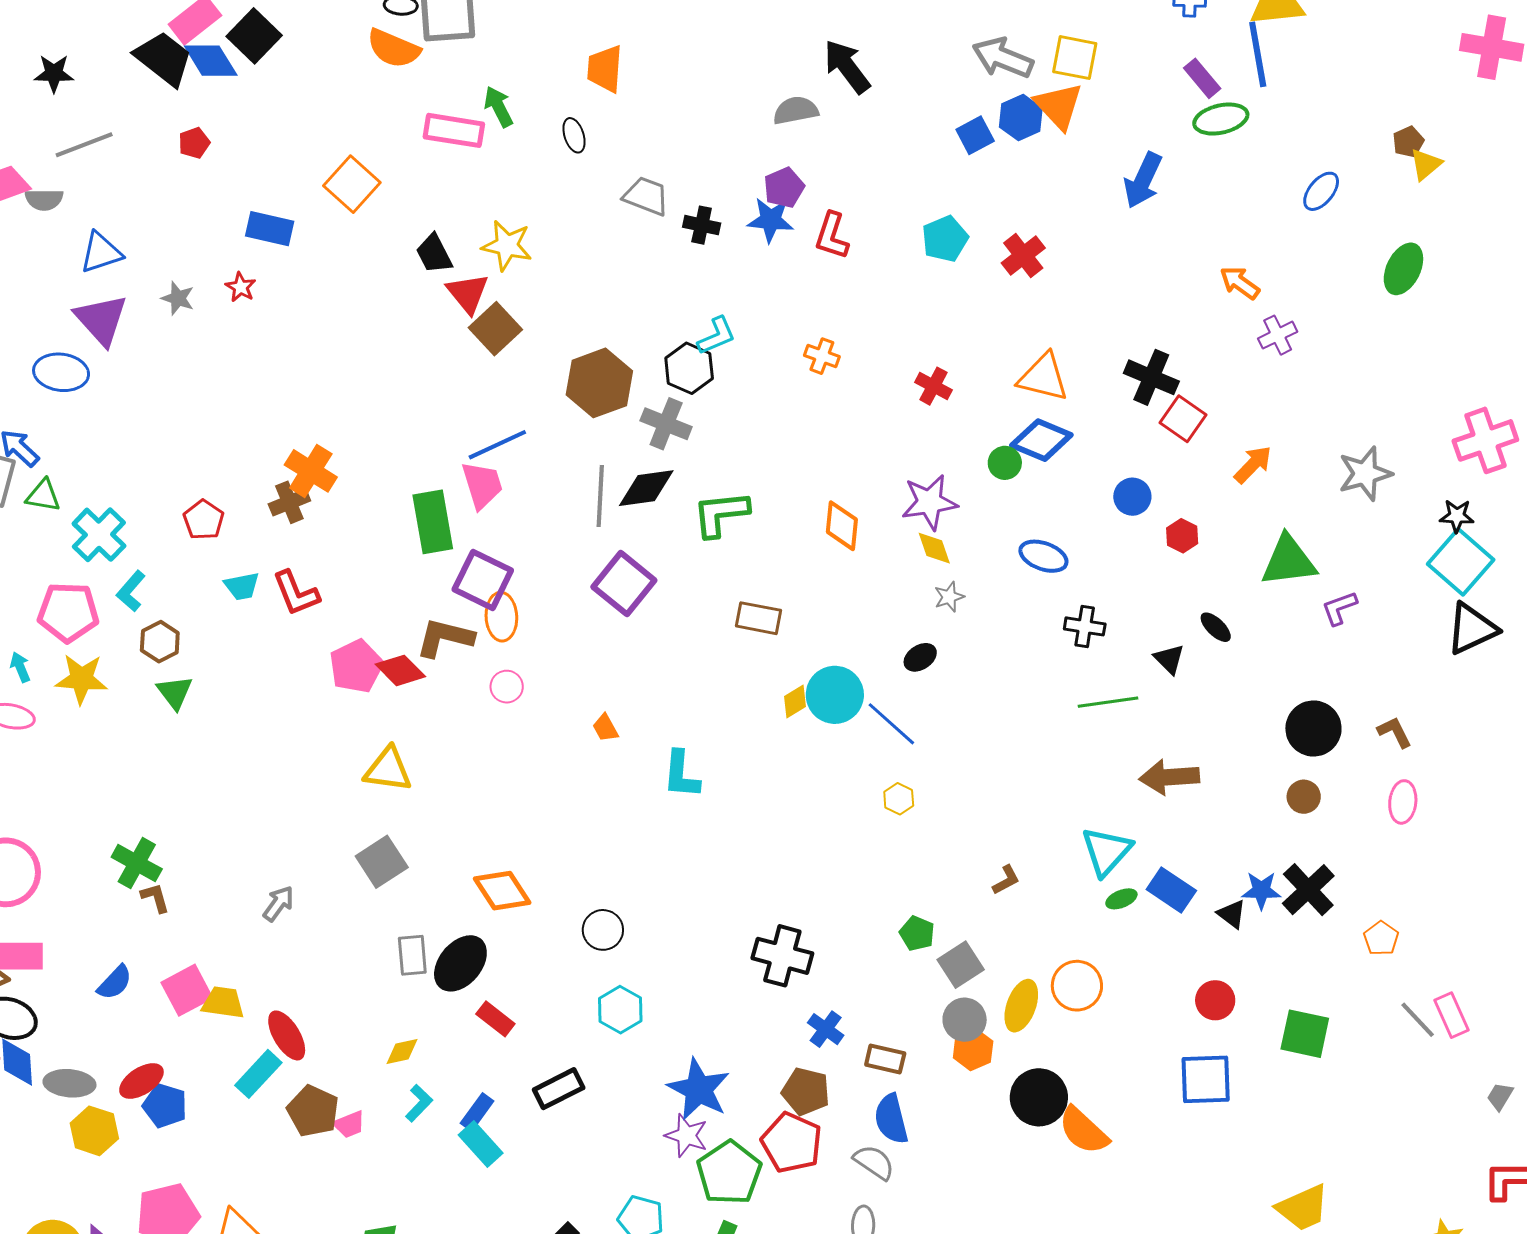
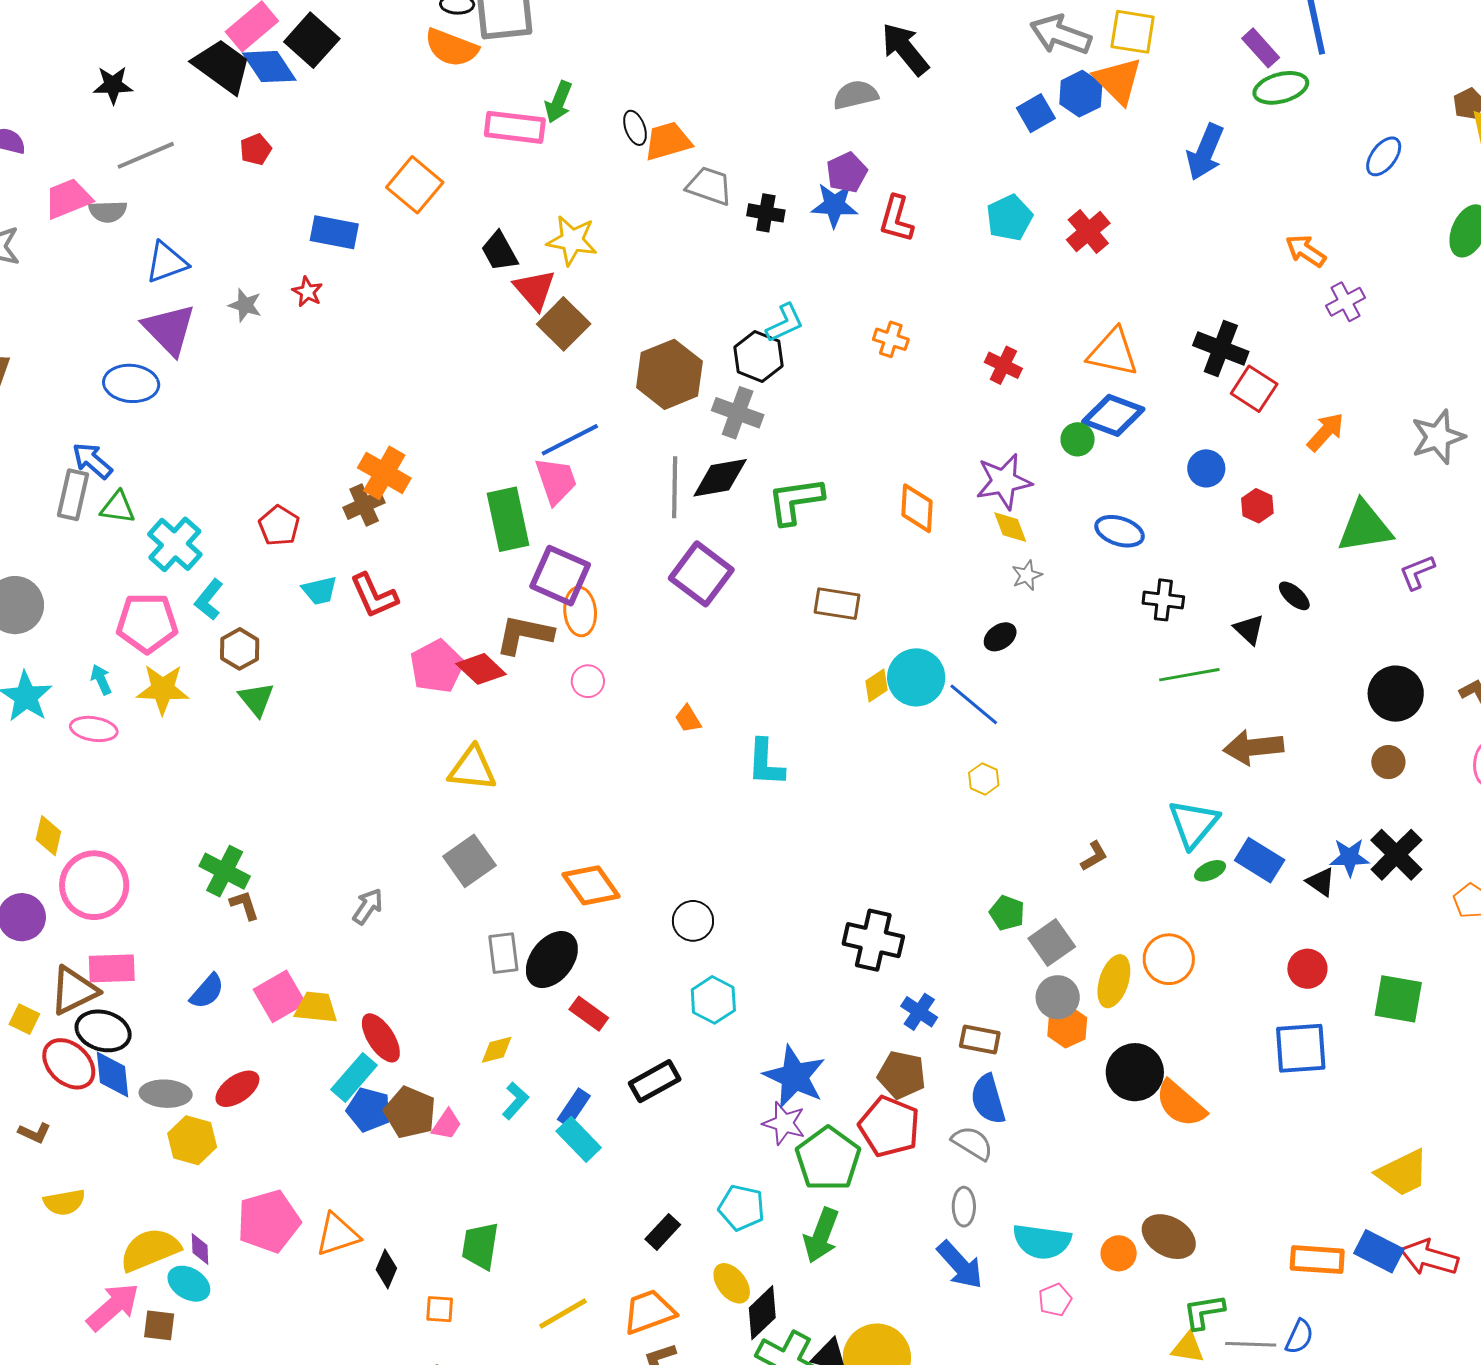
orange trapezoid: (605, 69) -> (668, 141), moved, turned 72
green arrow: (499, 107) -> (559, 102), turned -129
blue pentagon: (165, 1106) -> (369, 1110), moved
pink trapezoid: (349, 1124) -> (447, 1124), turned -32

